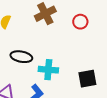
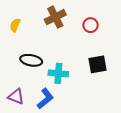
black square: (87, 79) -> (98, 64), moved

